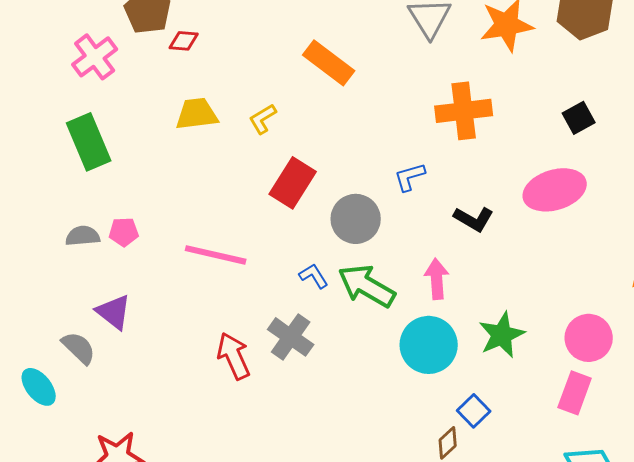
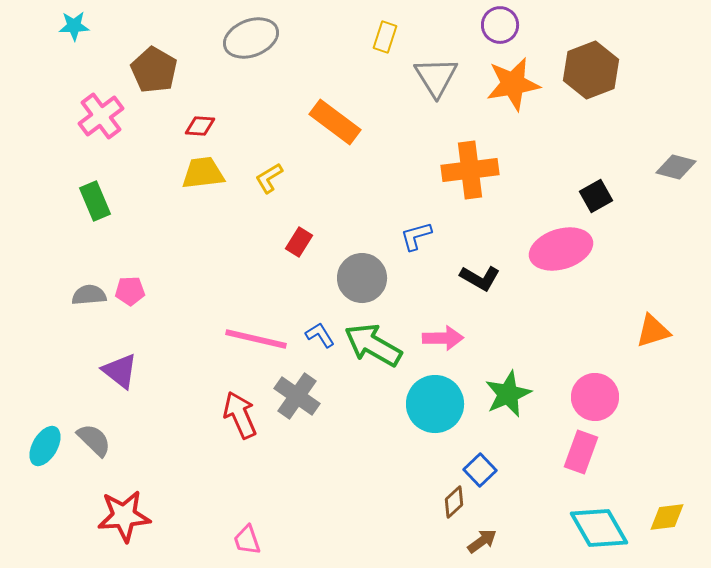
red diamond: (184, 41) -> (200, 126), moved
black square: (579, 118) -> (596, 196), moved
green rectangle: (89, 142) -> (95, 201), size x0.7
red rectangle: (293, 183) -> (299, 242), size x0.6
pink line: (216, 255) -> (256, 339), moved
pink arrow: (437, 279) -> (443, 338), turned 93
gray semicircle: (79, 348) -> (94, 440), moved
cyan ellipse: (39, 387) -> (45, 446), turned 69

